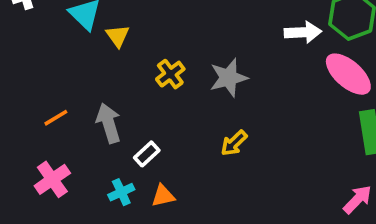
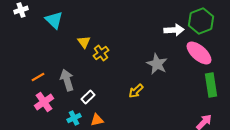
yellow triangle: (118, 36) -> (84, 42), moved
gray star: (228, 78) -> (157, 64), moved, turned -30
pink cross: (52, 179) -> (44, 102), moved

